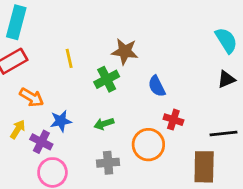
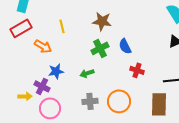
green cross: (107, 79) -> (100, 48), moved
orange arrow: (32, 97) -> (43, 46), moved
yellow arrow: (18, 129) -> (25, 96), moved, turned 56
orange circle: (148, 145) -> (119, 101), moved

